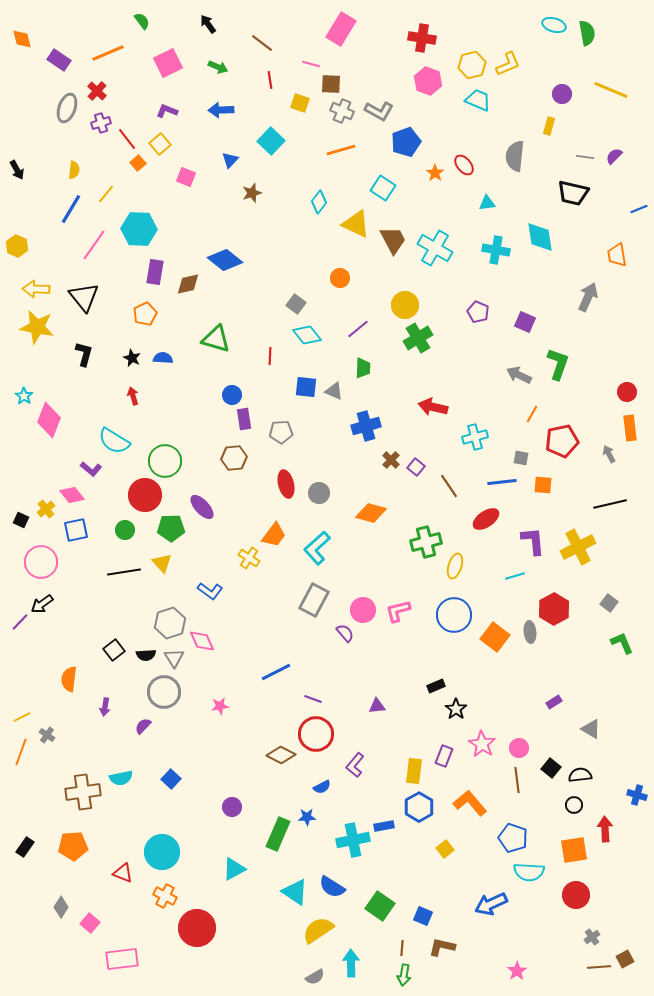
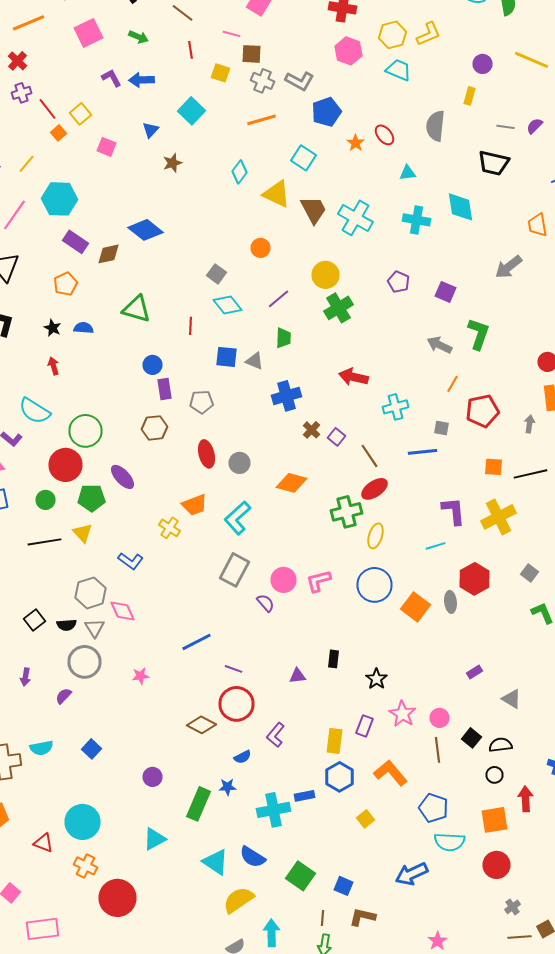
purple L-shape: (167, 111) -> (112, 78), moved, turned 40
purple rectangle: (155, 272) -> (76, 242), turned -65
gray arrow: (588, 297) -> (508, 267), turned -152
gray arrow: (609, 454) -> (530, 424), turned 36
orange square: (543, 485) -> (494, 467), moved
red ellipse: (486, 519) -> (374, 489), moved
orange trapezoid: (274, 535) -> (194, 505), turned 32
black rectangle: (436, 686) -> (334, 659), moved, turned -60

